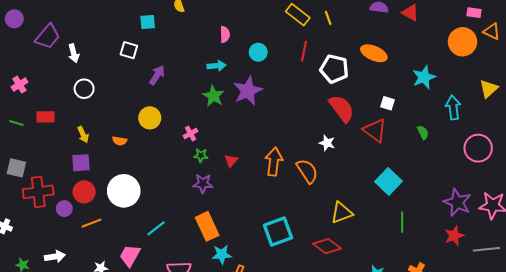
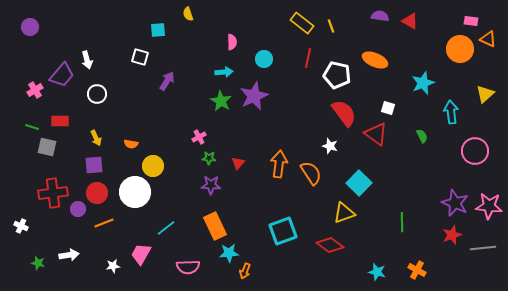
purple trapezoid: (48, 37) -> (62, 75), moved
yellow circle: (150, 118) -> (153, 166), moved
gray square: (16, 168) -> (47, 147), moved
cyan square: (389, 181) -> (359, 183), moved

